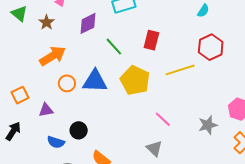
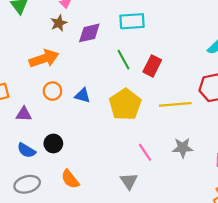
brown star: (47, 22) -> (59, 23), moved
green line: (114, 47) -> (124, 60), moved
blue triangle: (95, 81) -> (83, 95), size x0.6
gray star: (208, 125) -> (183, 148), moved

